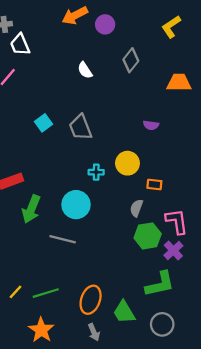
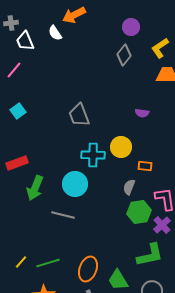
purple circle: (105, 24) -> (131, 27), moved
yellow L-shape: (171, 27) -> (160, 48), moved
white semicircle: (85, 70) -> (55, 33), moved
cyan square: (44, 123) -> (18, 111), moved
cyan cross: (96, 172) -> (93, 155), size x1.6

